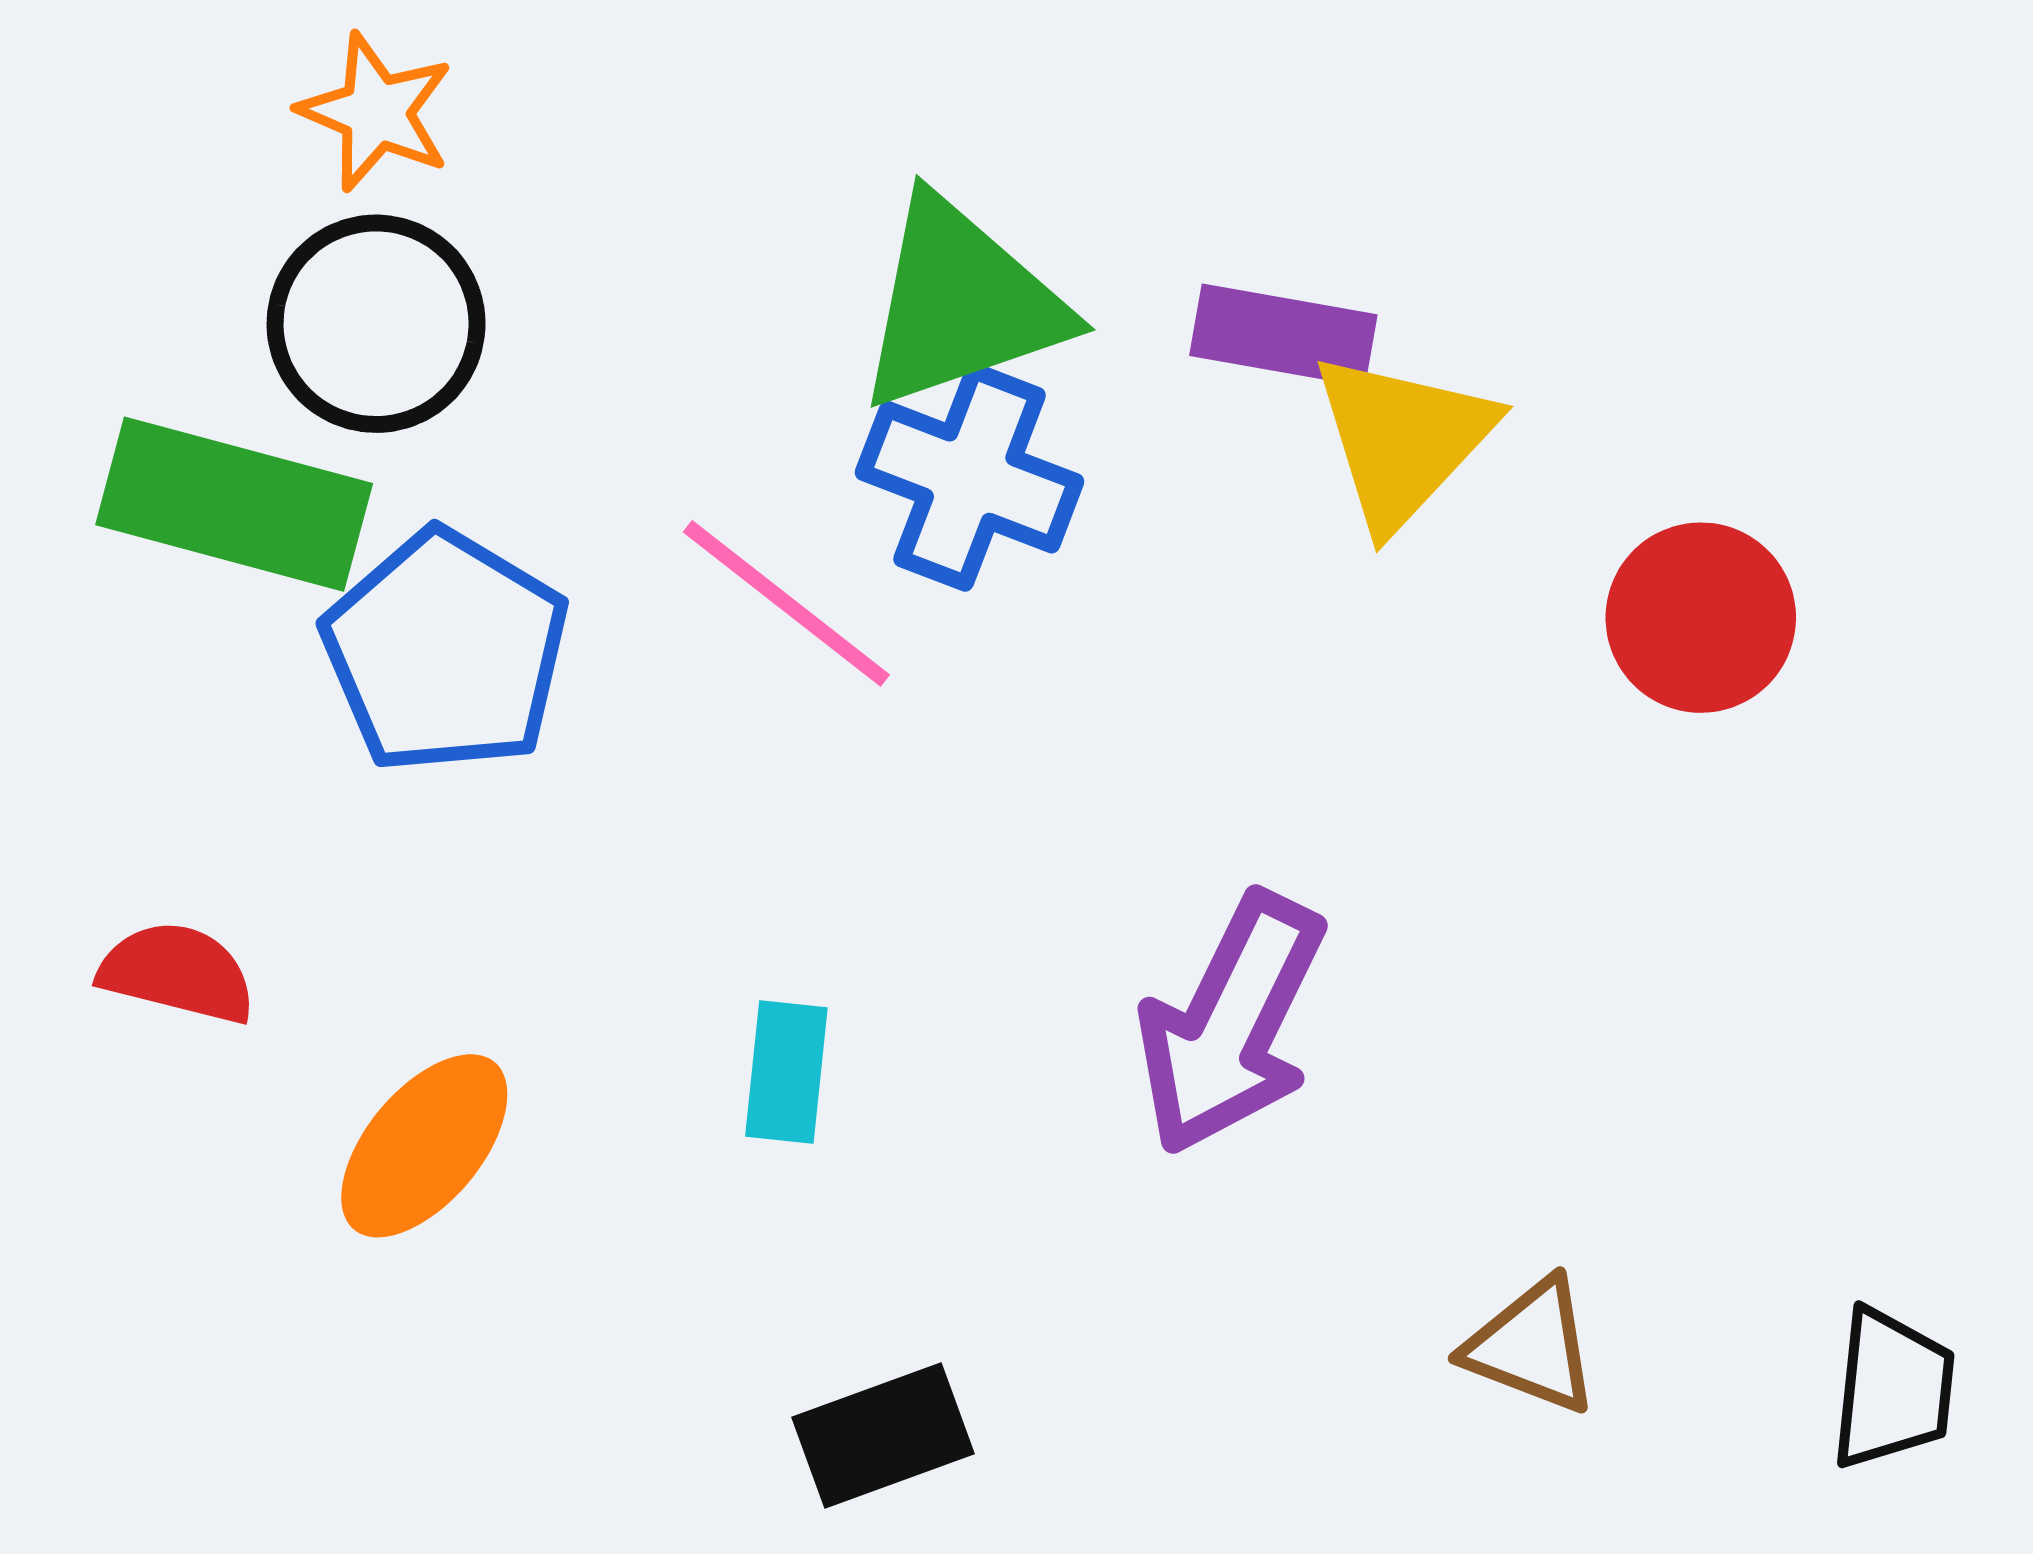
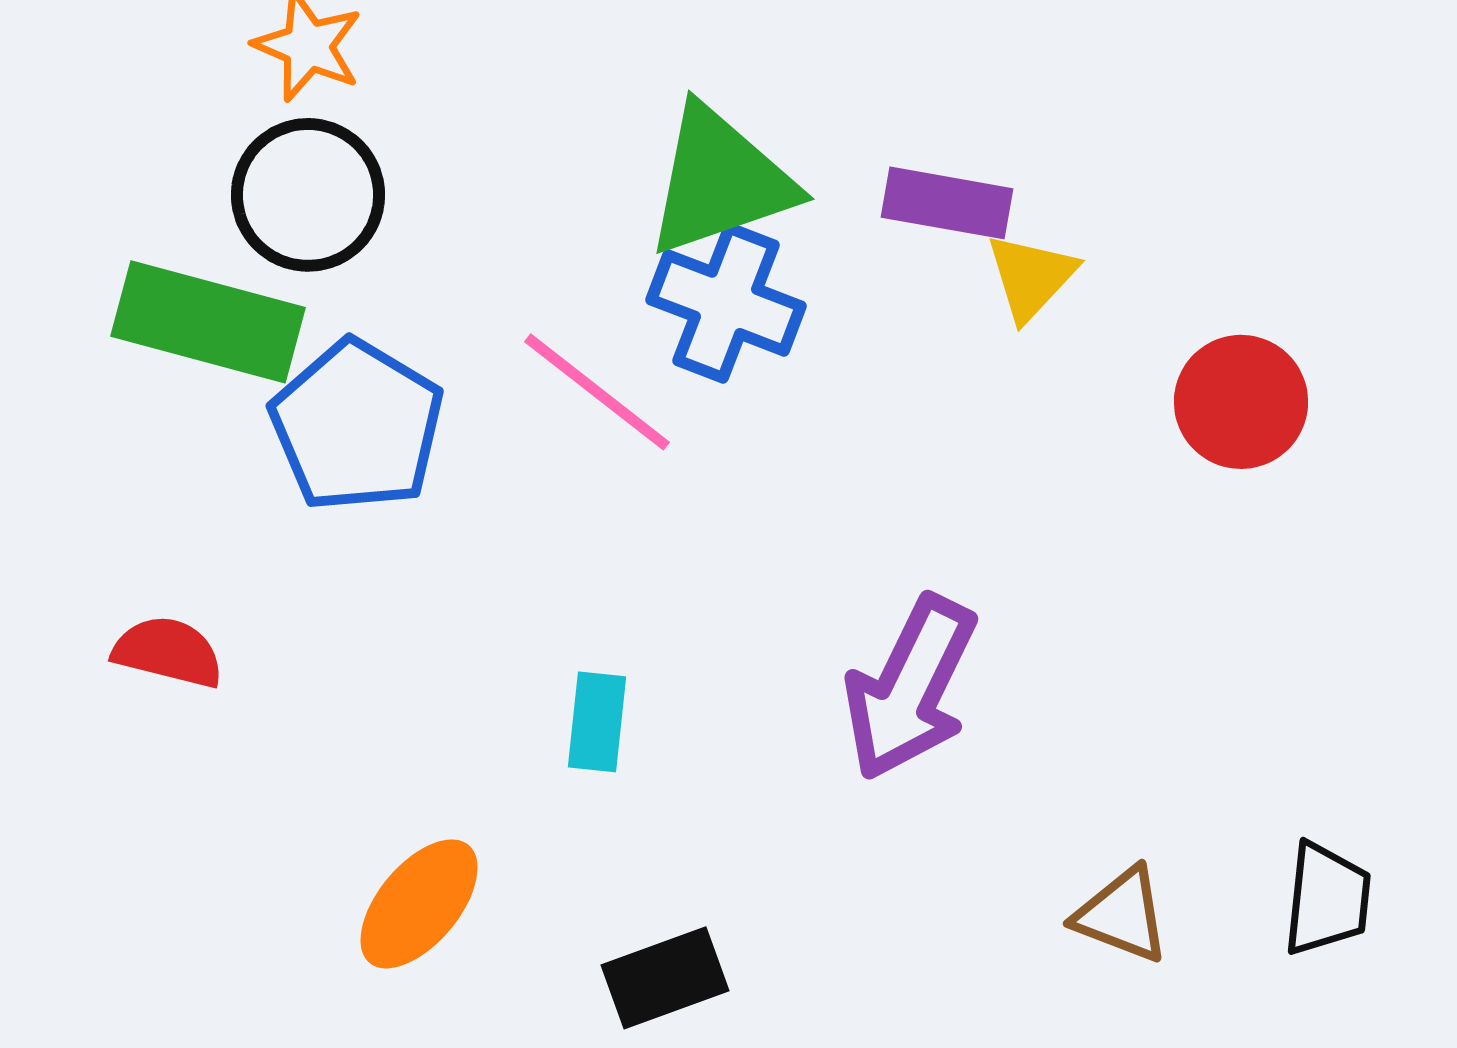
yellow triangle: (1403, 440) -> (1031, 277), size x0.7
orange ellipse: (424, 1146) -> (419, 904), moved
black trapezoid: (1892, 1389) -> (1327, 899), moved

